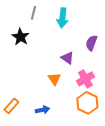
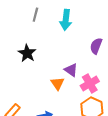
black star: (20, 37) -> (27, 53), moved
purple triangle: (67, 58) -> (71, 70), moved

